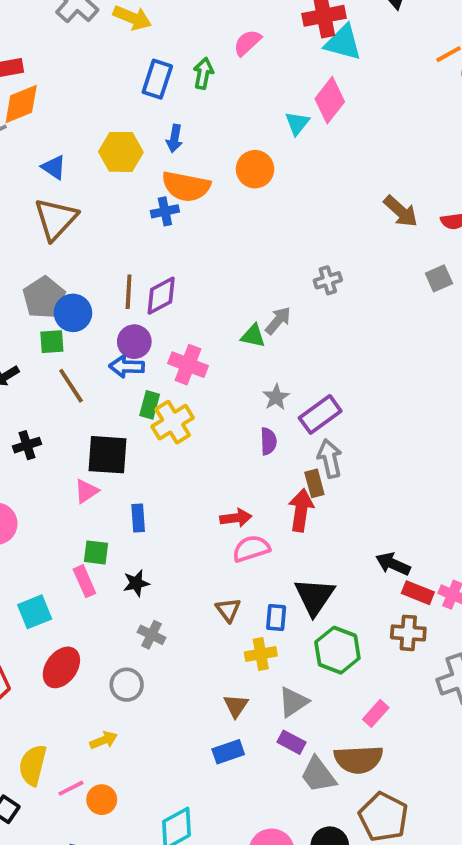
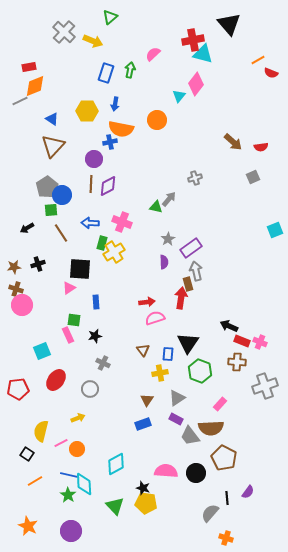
purple circle: (134, 342) -> (94, 159), moved

